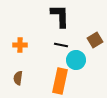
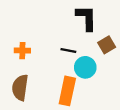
black L-shape: (60, 16) -> (86, 18), moved
brown semicircle: (18, 78) -> (20, 88), size x1.6

